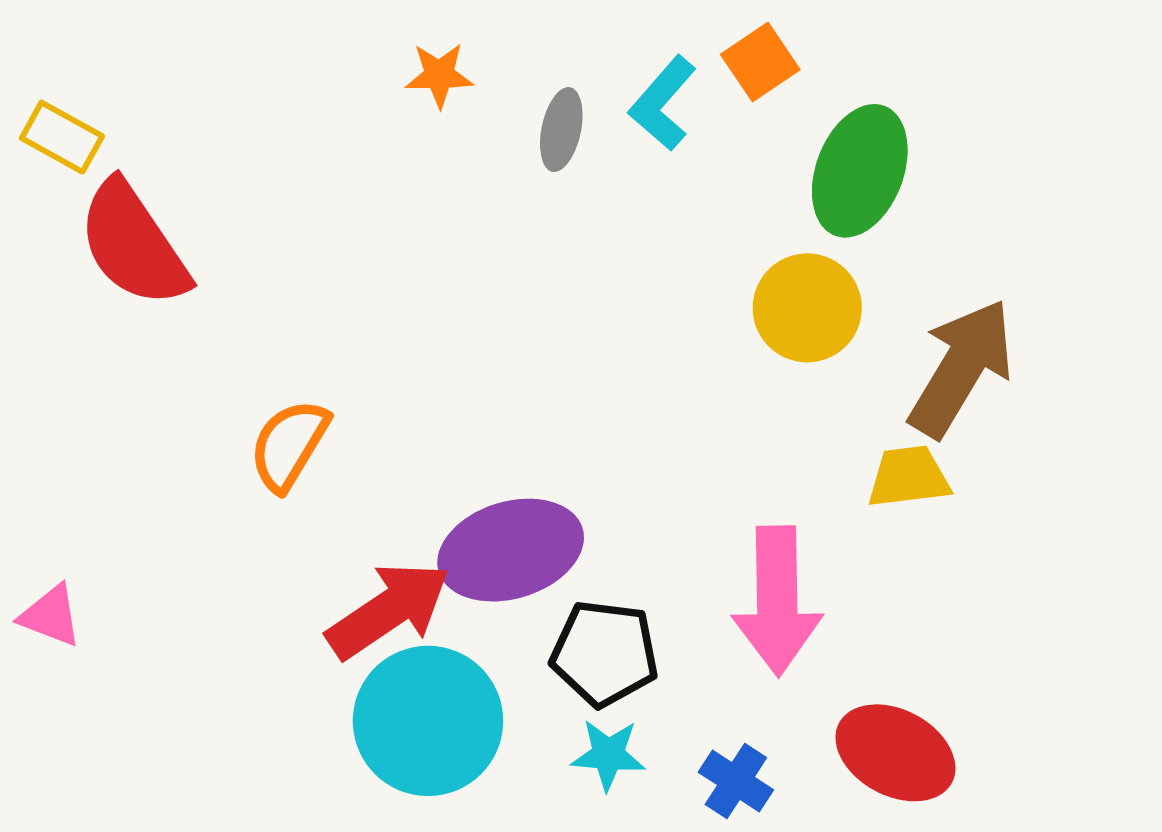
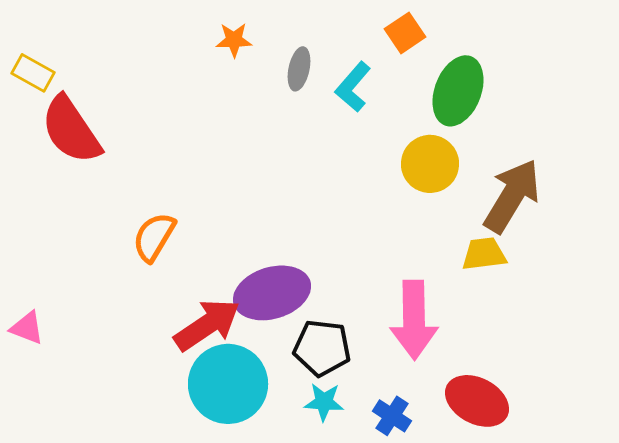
cyan L-shape: (663, 103) -> (353, 87), moved

